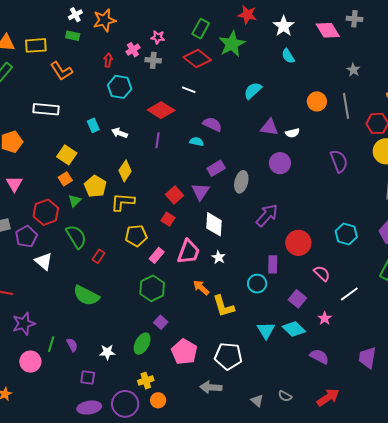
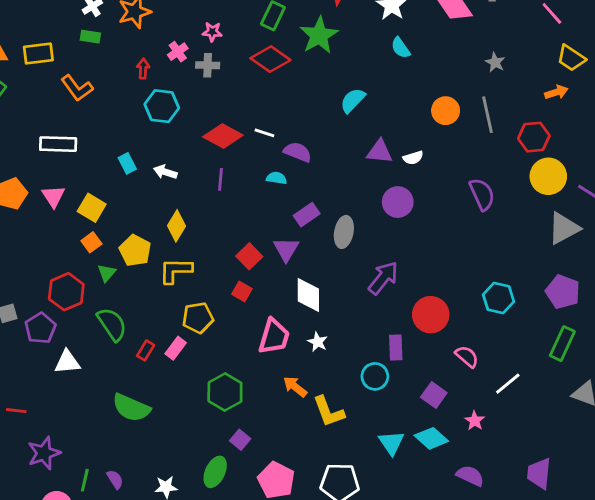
white line: (189, 90) -> (264, 133), moved
pink triangle: (14, 184) -> (53, 196), moved
pink rectangle: (157, 255) -> (176, 348), moved
white triangle: (44, 261) -> (67, 362), turned -42

